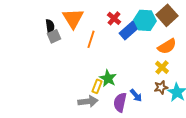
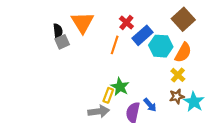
cyan hexagon: (145, 20) -> (161, 46), moved
orange line: (91, 39) -> (115, 45), moved
orange semicircle: (167, 46) -> (183, 52), turned -30

